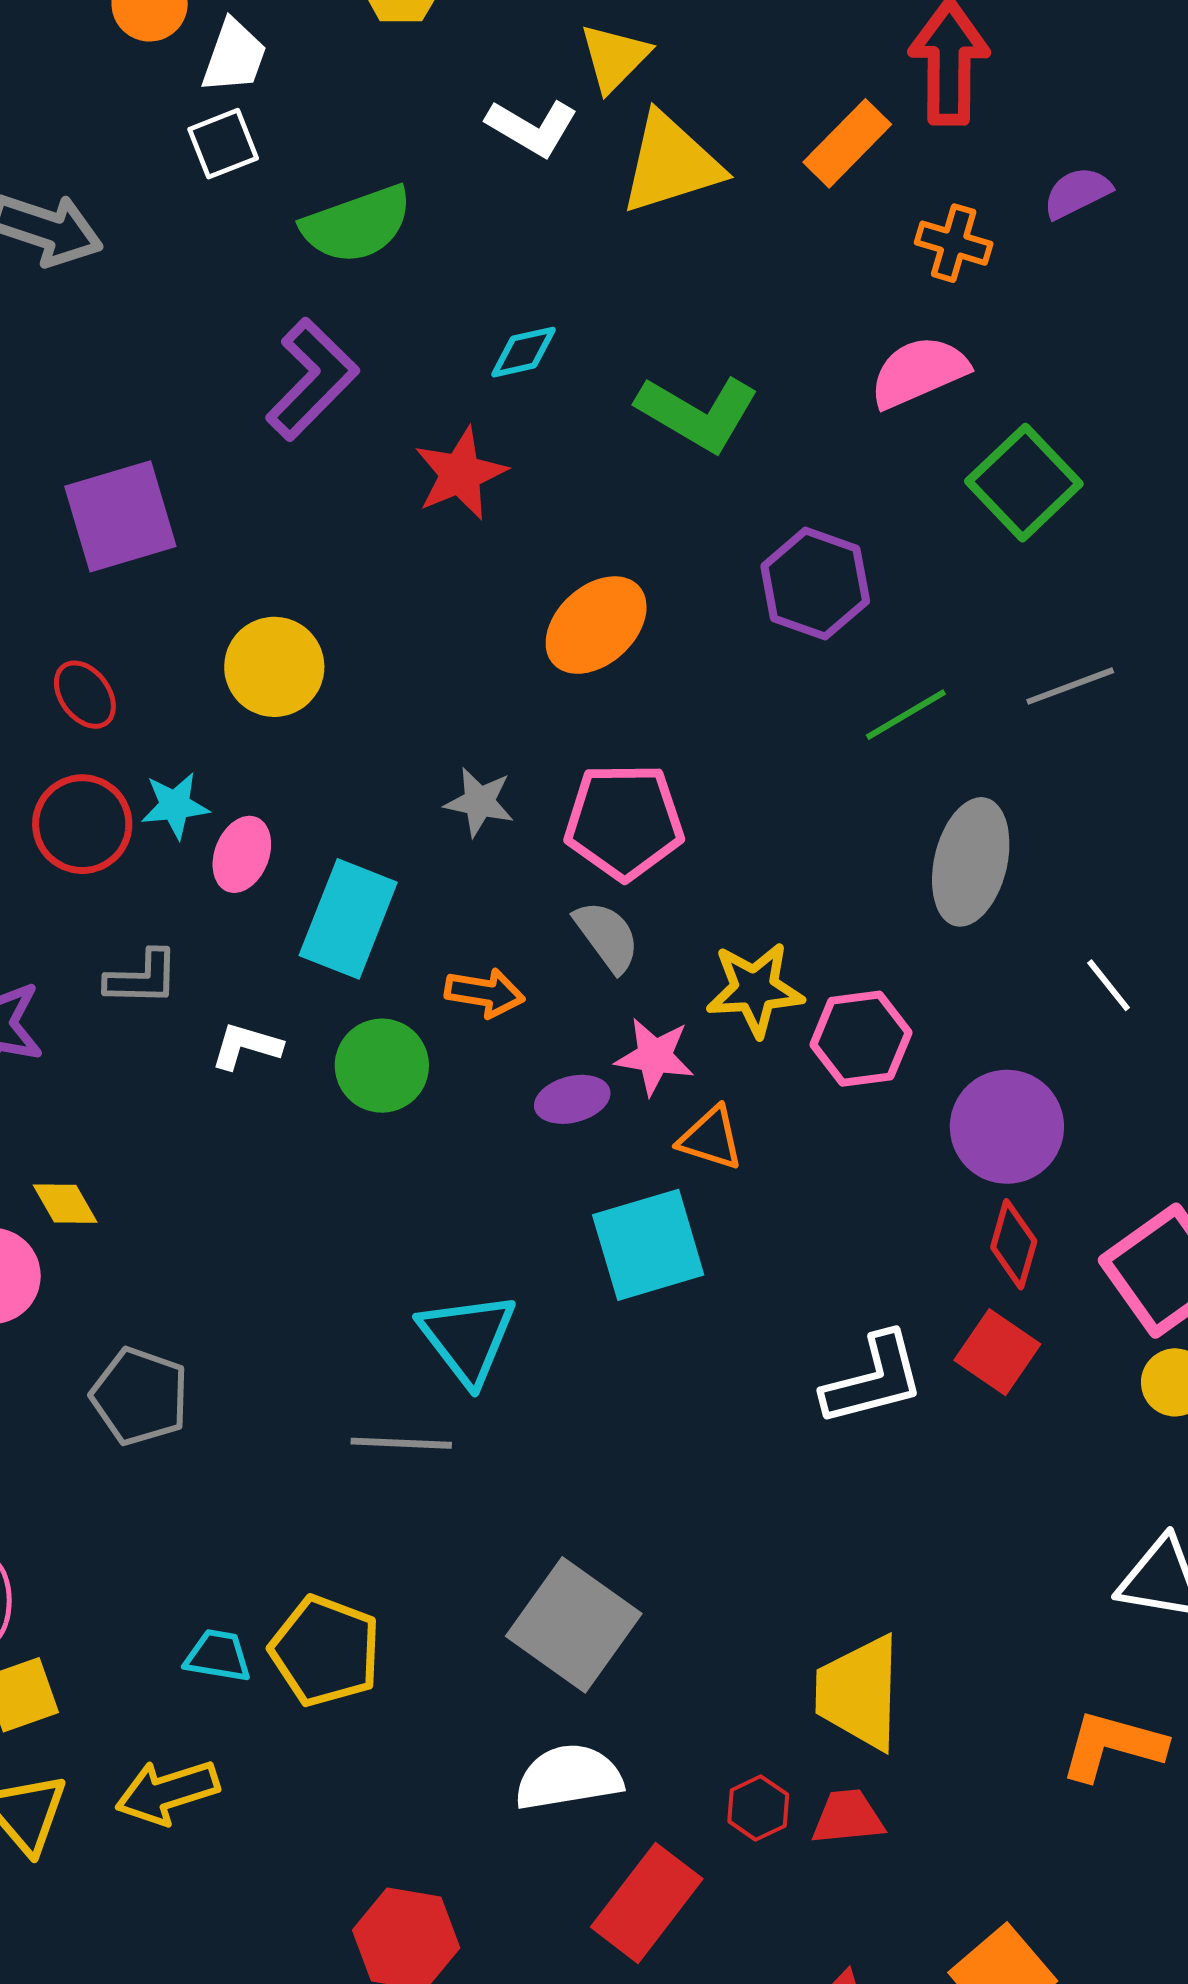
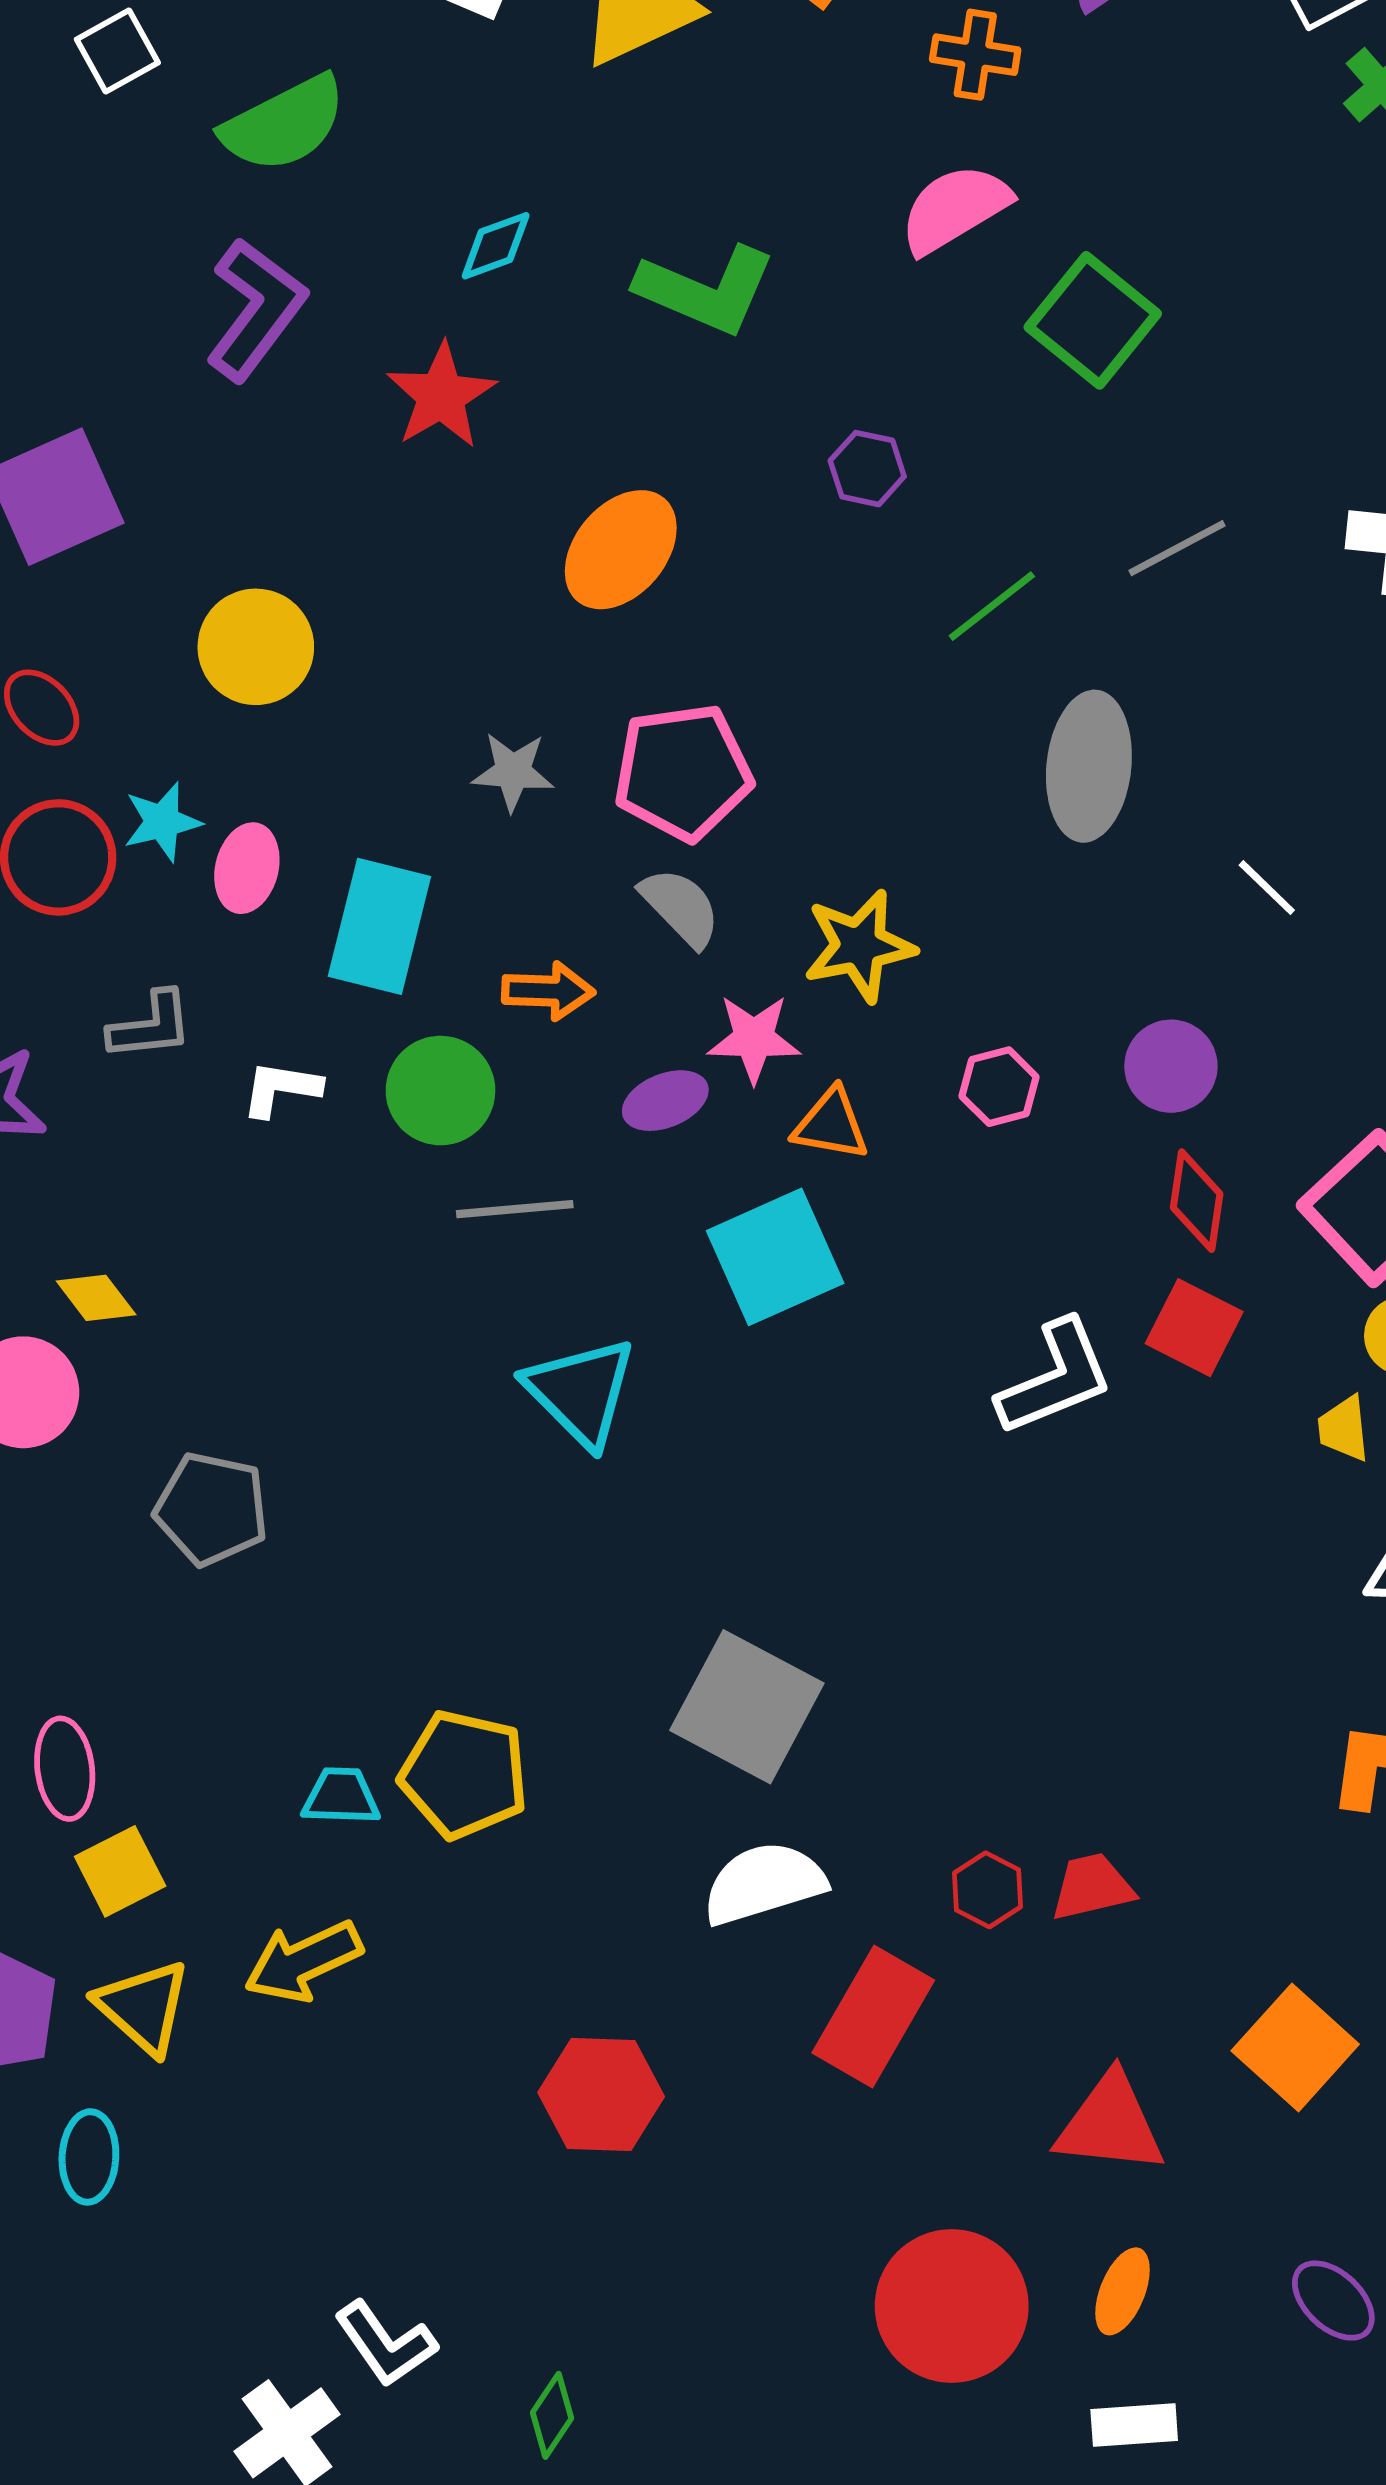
purple hexagon: (815, 584) -> (867, 469), size x0.6
pink hexagon: (861, 1039) -> (999, 1087), moved, size x0.7
purple circle: (1007, 1127) -> (1171, 1066), size x0.7
gray line: (401, 1443) -> (515, 1209), moved
yellow trapezoid: (859, 1693) -> (1344, 1429), moved, size x0.5

